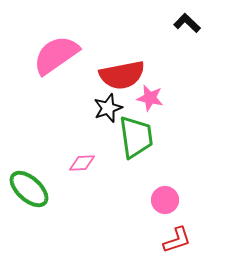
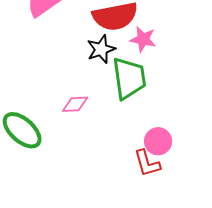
red L-shape: (177, 240) -> (147, 163), moved, turned 92

